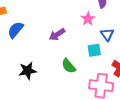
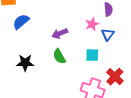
blue triangle: (107, 35) -> (108, 34), moved
green semicircle: (69, 66) -> (59, 56), moved

